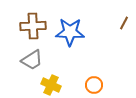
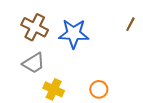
brown cross: (33, 26) -> (35, 27), turned 30

